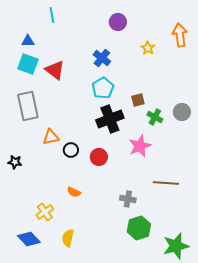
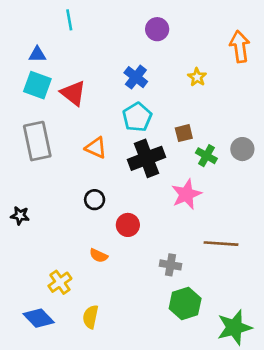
yellow star: (148, 48) -> (197, 77), moved
orange triangle: (51, 137) -> (96, 148), moved, turned 36
red circle: (99, 157) -> (128, 225), moved

